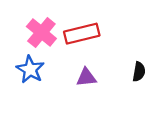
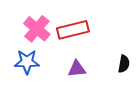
blue star: (30, 69) -> (27, 62), turned -30

